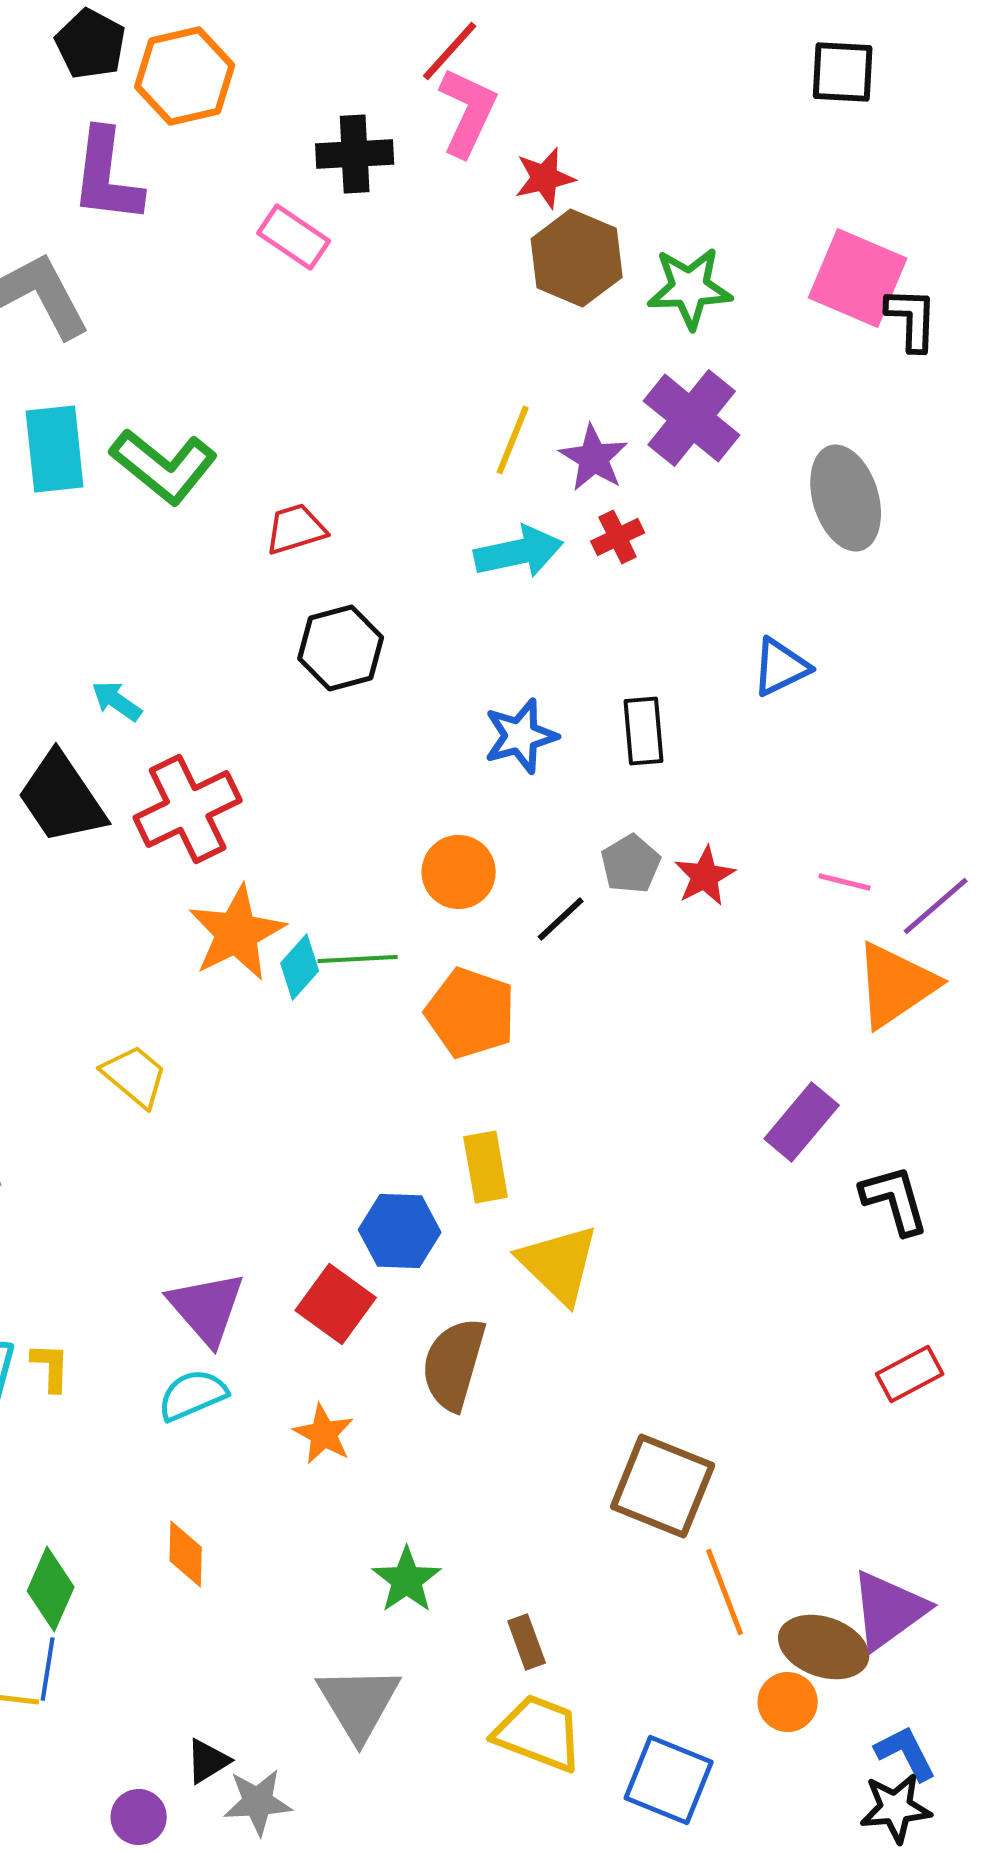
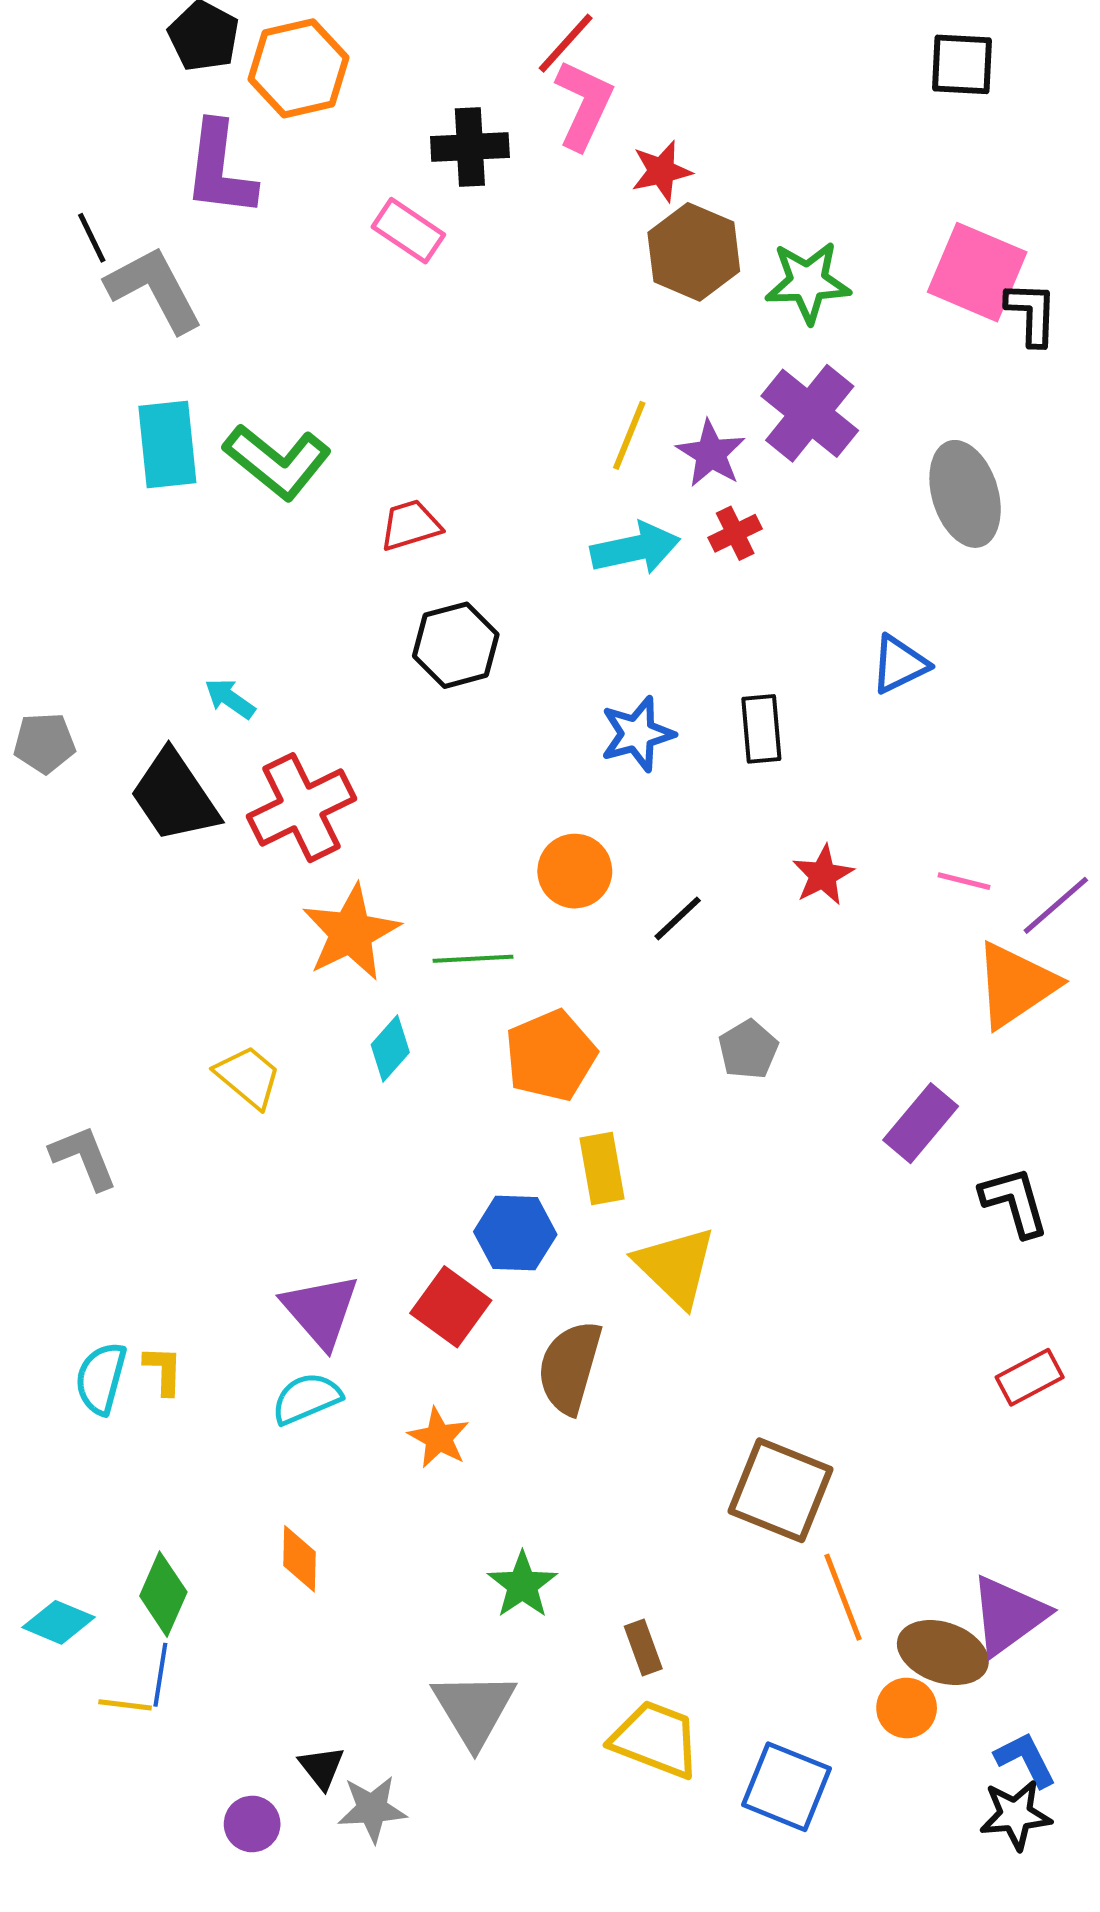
gray pentagon: (631, 864) -> (748, 1050), moved
cyan diamond: (300, 967) -> (390, 1049), moved
orange pentagon: (471, 1013) -> (551, 1056), moved, turned 30
black triangle: (208, 1761) -> (322, 1768), turned -36

